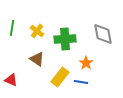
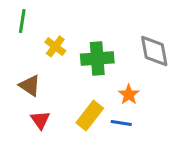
green line: (12, 28) -> (22, 21), moved
brown triangle: (37, 59) -> (30, 85), moved
red triangle: (11, 80) -> (40, 120), moved, turned 32

